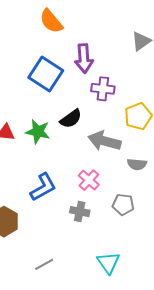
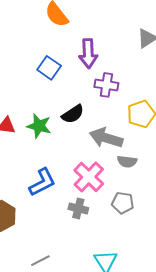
blue square: (46, 74) -> (49, 68), size x0.7
gray semicircle: (137, 164) -> (127, 162), moved
pink cross: (89, 180) -> (89, 177), size x1.4

